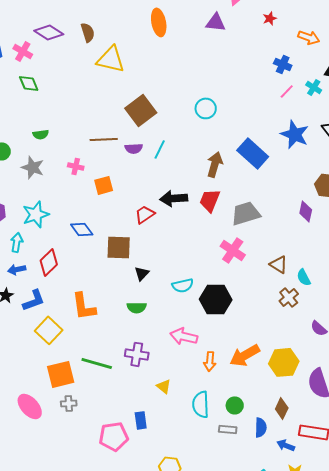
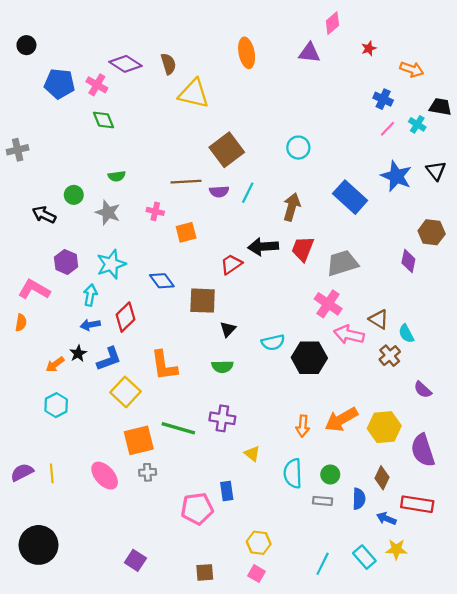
brown arrow: (215, 164) -> (292, 207), moved
pink arrow: (184, 336) -> (349, 335), moved

